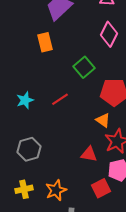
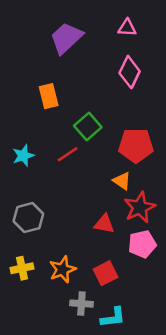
orange rectangle: (45, 42) -> (49, 96), moved
green square: (84, 67) -> (88, 126), moved
red square: (101, 188) -> (106, 273), moved

